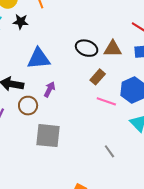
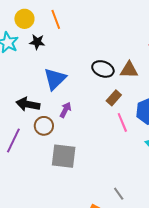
blue triangle: (39, 59) -> (55, 79), turned -40
pink line: (106, 101) -> (122, 122), turned 48
gray line: (109, 151) -> (119, 194), moved

